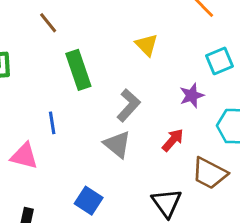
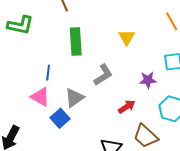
gray triangle: (117, 144) -> (74, 98), moved, turned 30
pink triangle: (24, 156) -> (40, 97), moved
blue square: (89, 201) -> (60, 118), moved

